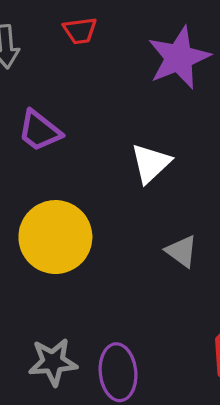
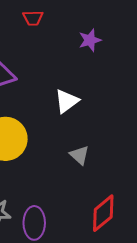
purple star: (179, 58) -> (90, 40), size x0.6

